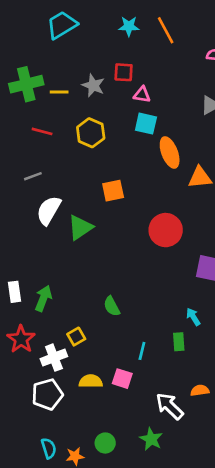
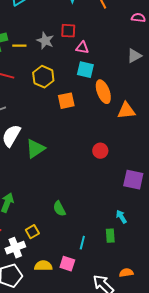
orange square: (113, 191) -> (66, 101), moved
red circle: (166, 230) -> (100, 151), size x0.6

